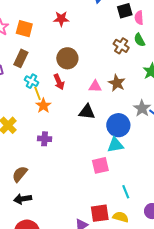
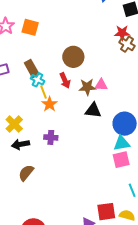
red star: (61, 19) -> (122, 33), moved
brown rectangle: (21, 58) -> (32, 69), moved, turned -54
brown star: (117, 83) -> (87, 87), moved, turned -30
pink square: (100, 165) -> (121, 160), moved
black arrow: (23, 199) -> (20, 144), moved

